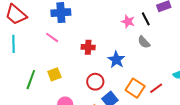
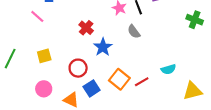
red cross: (88, 47) -> (86, 28), moved, turned 32
yellow square: (54, 74) -> (44, 56), moved

